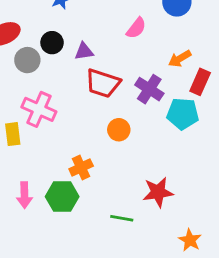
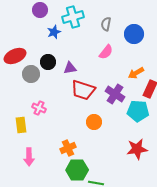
pink cross: (39, 109) -> (39, 108), size x0.6
red star: (158, 192) -> (137, 149), moved
pink arrow: (24, 195) -> (29, 157), moved
green hexagon: (62, 197) -> (77, 170), moved

